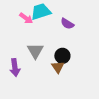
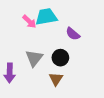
black circle: (62, 56) -> (60, 58), moved

